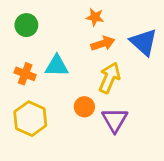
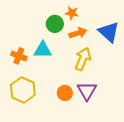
green circle: (26, 25) -> (55, 24), moved
orange circle: (84, 107) -> (65, 93), moved

